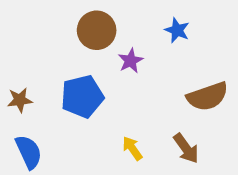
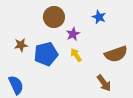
brown star: (20, 100) -> (21, 45), moved
yellow arrow: (132, 148) -> (76, 55), moved

